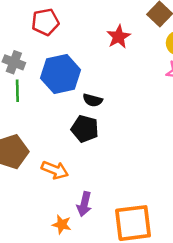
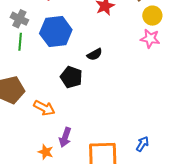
black semicircle: (93, 100) -> (95, 54), moved, turned -49

